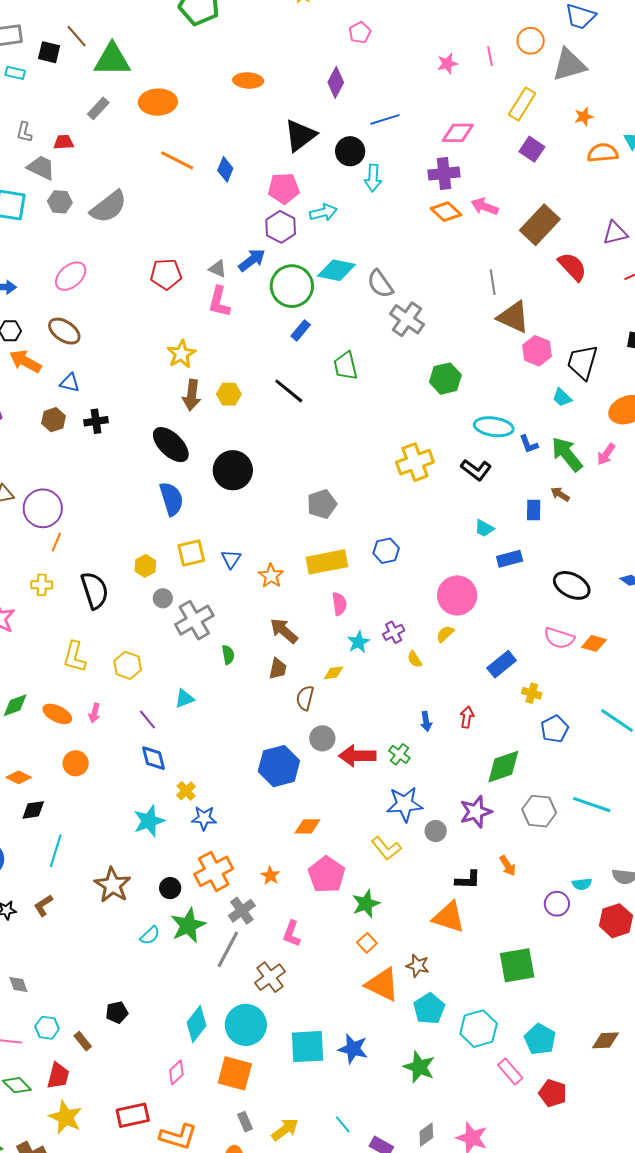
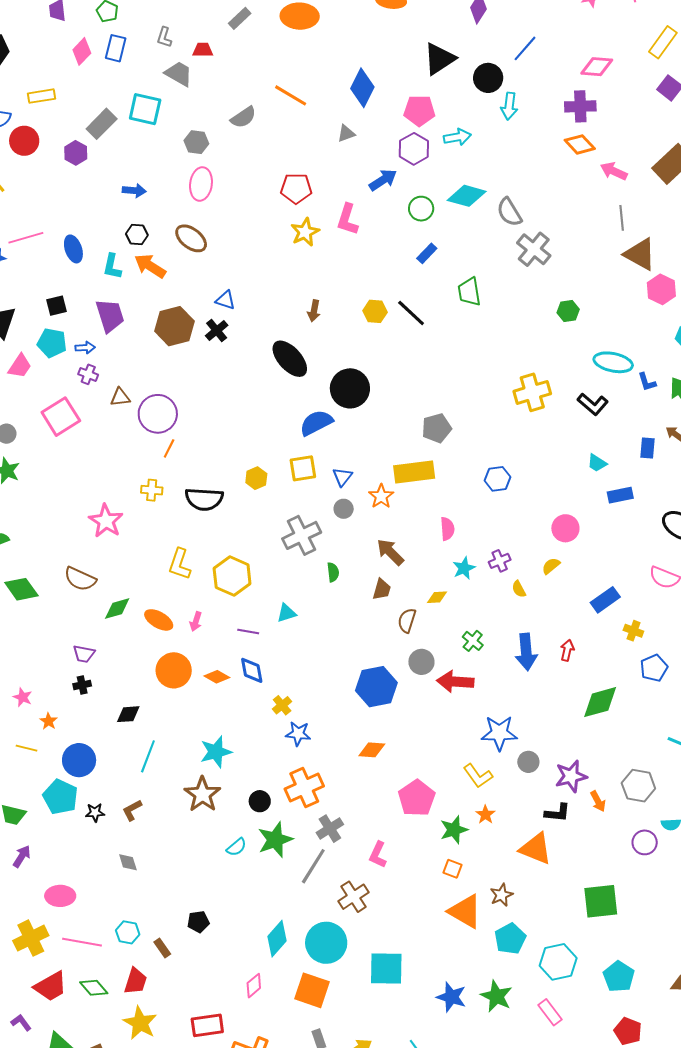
blue line: (385, 119) -> (525, 48), turned -36
orange line: (177, 160) -> (291, 95), moved
blue diamond: (225, 169) -> (362, 88), size x1.5
gray hexagon: (60, 202) -> (196, 142), moved
pink arrow: (485, 206) -> (614, 171), moved
gray semicircle: (109, 207) -> (243, 117), size x0.7
gray triangle: (218, 269) -> (346, 133), moved, turned -48
pink ellipse: (71, 276) -> (201, 184), turned -44
green circle: (292, 286) -> (421, 209), size x0.6
yellow star: (181, 354) -> (305, 232), moved
green hexagon: (445, 379) -> (568, 311), size x0.7
blue triangle: (70, 383) -> (225, 300), moved
yellow hexagon: (229, 394) -> (375, 311), moved
brown arrow: (192, 395) -> (314, 311), size x0.7
brown hexagon: (54, 420) -> (174, 326), size x1.6
black cross: (96, 421) -> (217, 331), turned -35
blue semicircle: (171, 499) -> (316, 423), moved, turned -104
yellow rectangle: (327, 562) -> (414, 472), moved
black semicircle: (95, 590) -> (204, 499), turned 108
pink circle: (457, 595) -> (565, 528), size x0.7
gray circle: (163, 598) -> (344, 509), moved
yellow hexagon: (128, 665) -> (232, 576), size x1.4
purple line: (147, 720) -> (248, 632), turned -45
blue arrow: (426, 721) -> (526, 652), size x1.8
green cross: (399, 754) -> (473, 641), moved
orange circle: (76, 763) -> (174, 670), size x1.4
orange diamond: (19, 777) -> (217, 677), moved
gray hexagon: (539, 811) -> (638, 786), moved
purple star: (476, 812) -> (571, 776), moved
cyan star: (149, 821) -> (216, 752), moved
orange diamond: (307, 826) -> (372, 750), moved
orange star: (270, 876) -> (485, 815), moved
orange square: (367, 943) -> (452, 869), turned -30
brown star: (418, 966) -> (501, 895), turned 30
gray diamond: (18, 984) -> (128, 862), moved
blue star: (353, 1049) -> (451, 997), moved
pink rectangle: (510, 1072) -> (550, 1012), moved

